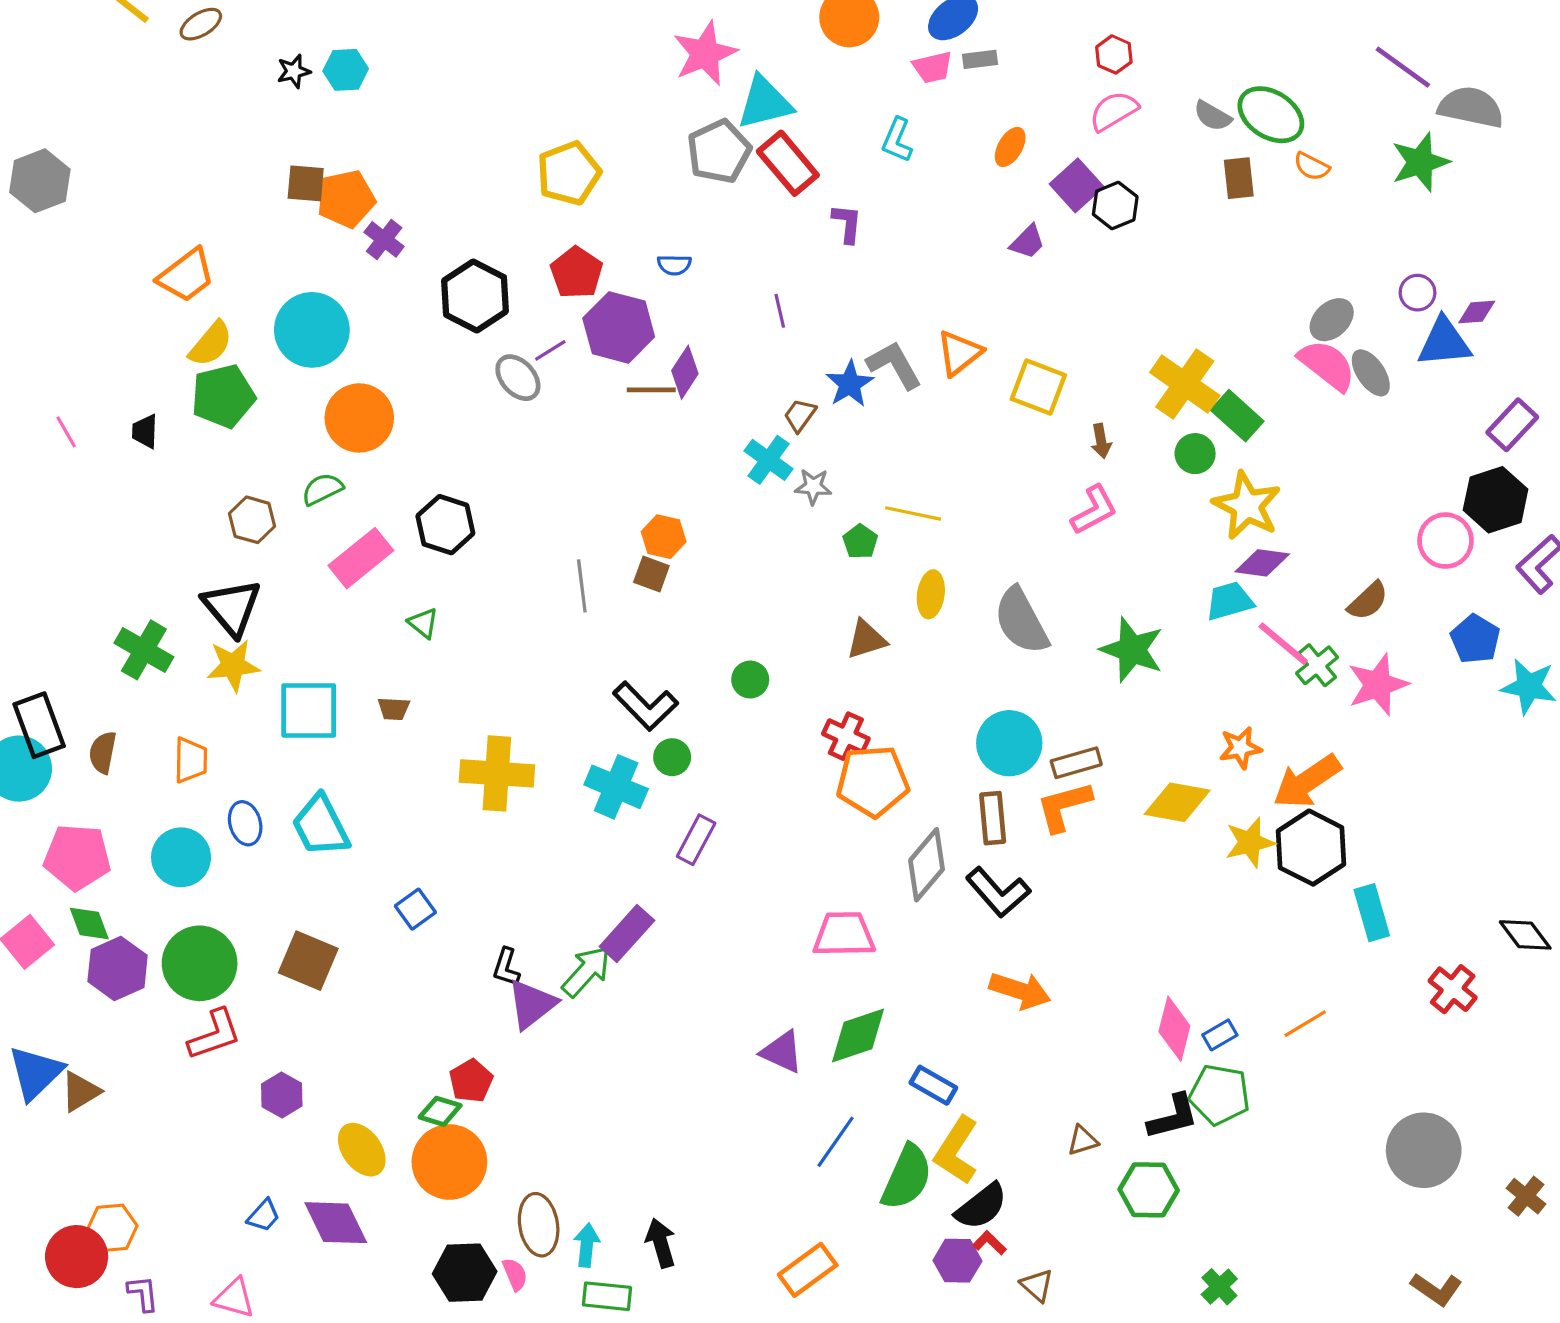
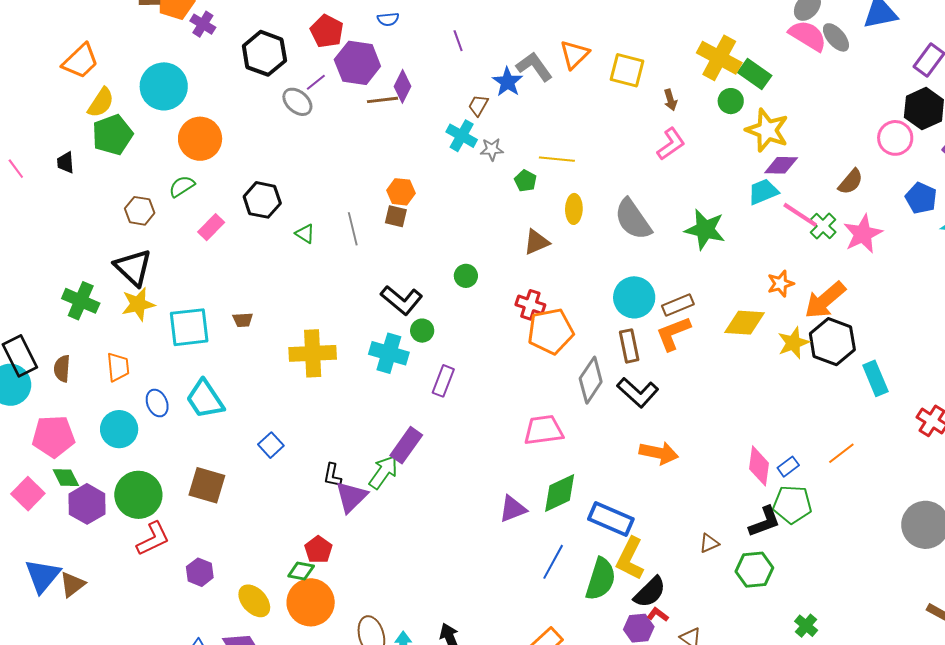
pink rectangle: (361, 558) -> (211, 227), size x0.7
green triangle: (423, 623) -> (305, 234), moved
purple triangle: (782, 1052) -> (513, 509), turned -40
blue rectangle: (933, 1085) -> (611, 519), size x1.5

